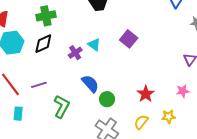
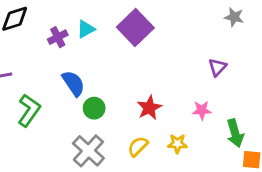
purple square: (129, 39) -> (135, 27), size x1.4
cyan triangle: (94, 45) -> (86, 29), turned 48

